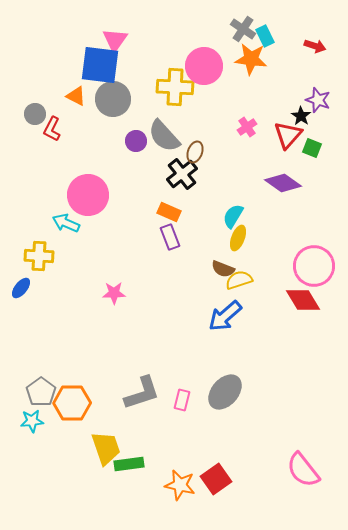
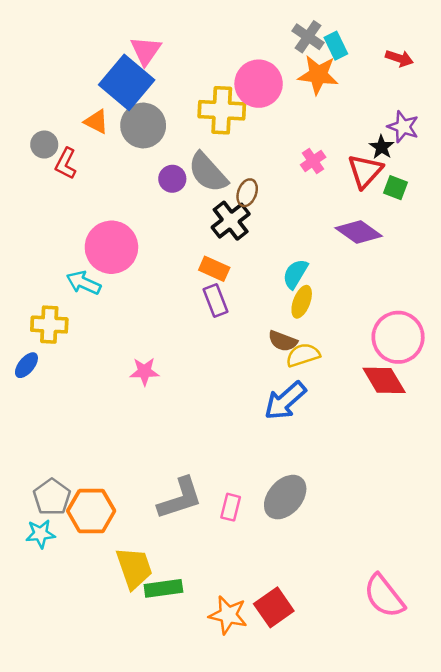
blue square: (100, 65) -> (127, 82), turned 33

